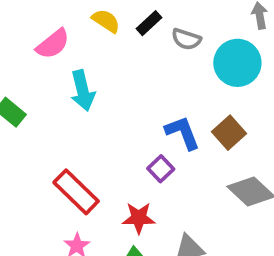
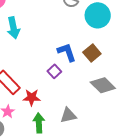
red star: (139, 218) -> (32, 97), moved

